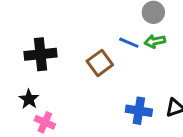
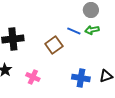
pink cross: (45, 122) -> (33, 77), moved

